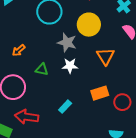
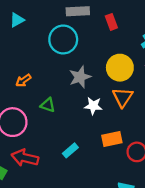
yellow circle: (89, 25) -> (120, 68), moved
gray star: (67, 43) -> (80, 77), turned 30
white star: (70, 66) -> (93, 106), moved

